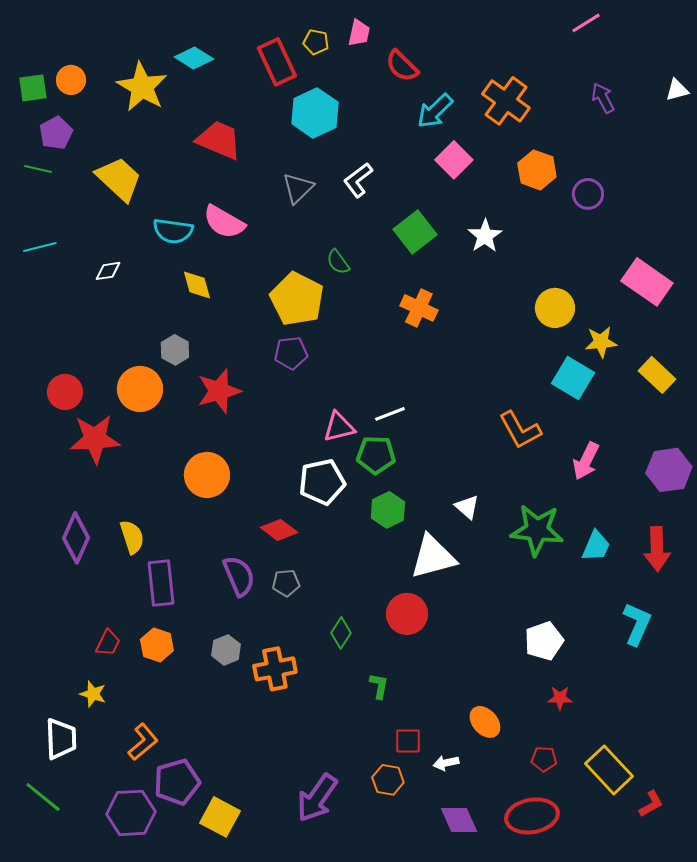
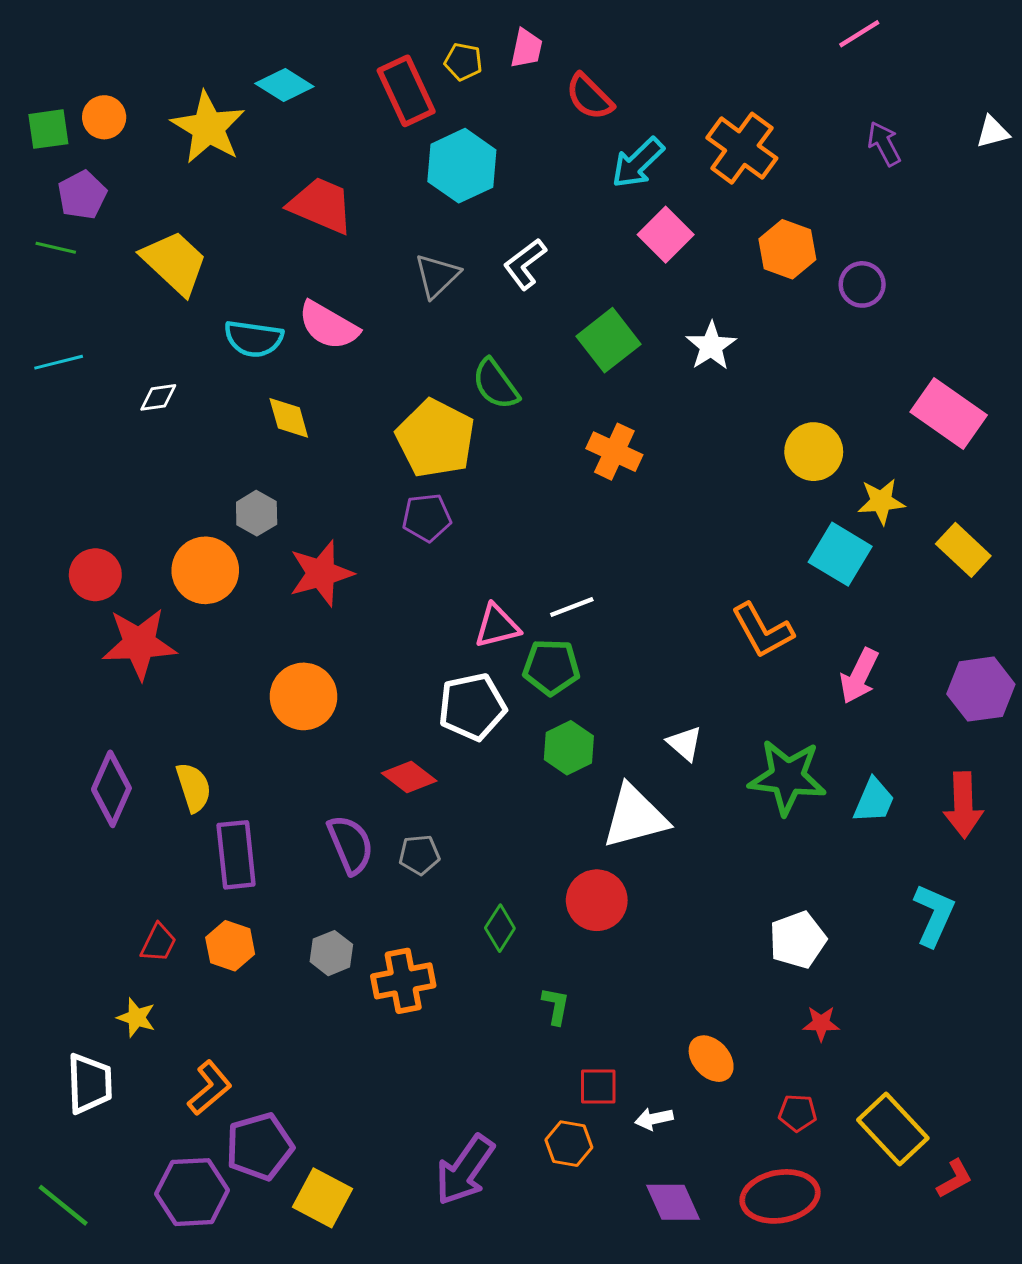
green semicircle: (338, 262) -> (496, 384), size x1.4
green line: (43, 797) -> (63, 1205), moved

